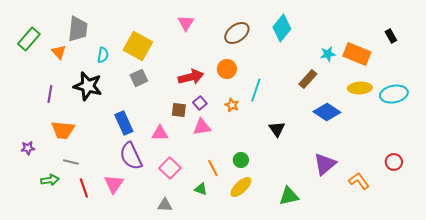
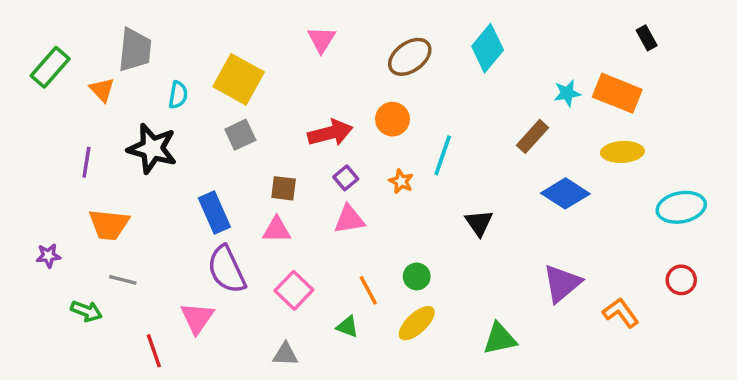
black rectangle: (391, 36) -> (647, 38), moved
cyan ellipse: (394, 94) -> (681, 207), moved
brown square: (179, 110) -> (284, 188), moved
green arrow: (50, 180) -> (86, 311), turned 30
red line: (84, 188) -> (154, 351), moved

